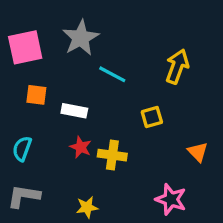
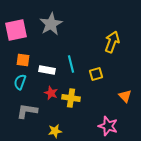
cyan line: (112, 74) -> (71, 64), moved, turned 48
cyan semicircle: (22, 149) -> (20, 82), moved
gray L-shape: (24, 196) -> (27, 111), moved

